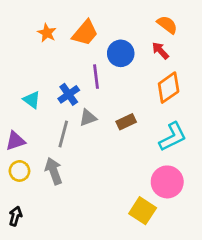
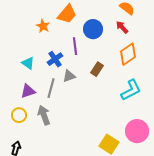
orange star: (47, 33) -> (43, 26), moved
brown rectangle: (126, 122) -> (97, 69), moved, turned -32
purple triangle: (15, 141) -> (28, 91), moved
pink circle: (167, 182) -> (137, 131), moved

